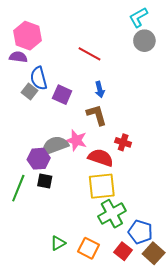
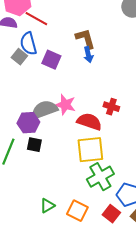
red line: (90, 54) -> (36, 19), moved
brown L-shape: (97, 115) -> (85, 39), moved

